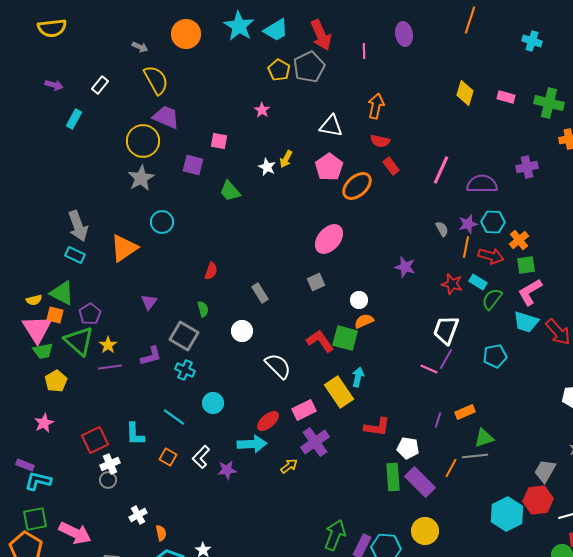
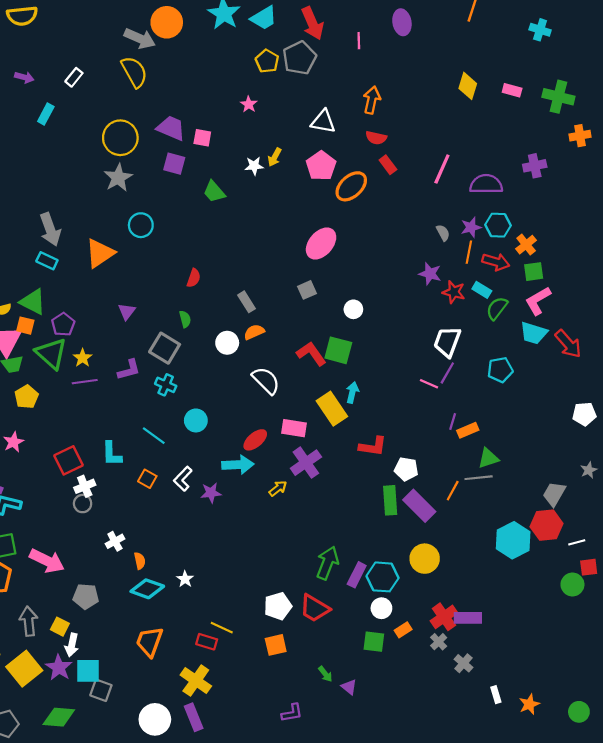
gray arrow: (140, 47) -> (140, 38), moved, size x1.8
purple trapezoid: (166, 117) -> (171, 128), moved
white star: (267, 167) -> (254, 166), turned -30
purple star: (405, 267) -> (430, 274), moved
orange semicircle: (364, 321) -> (254, 332), moved
pink rectangle: (304, 410) -> (294, 428), turned 35
purple line: (438, 420) -> (453, 422), moved

